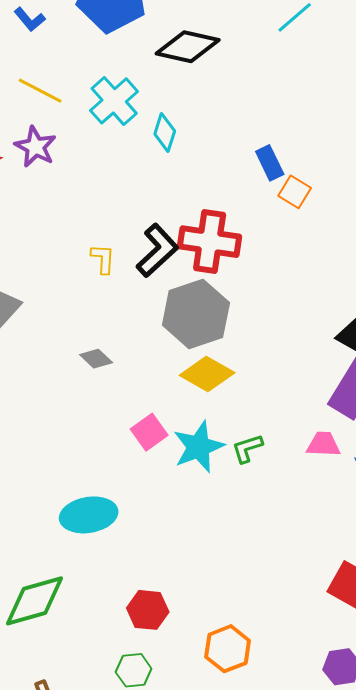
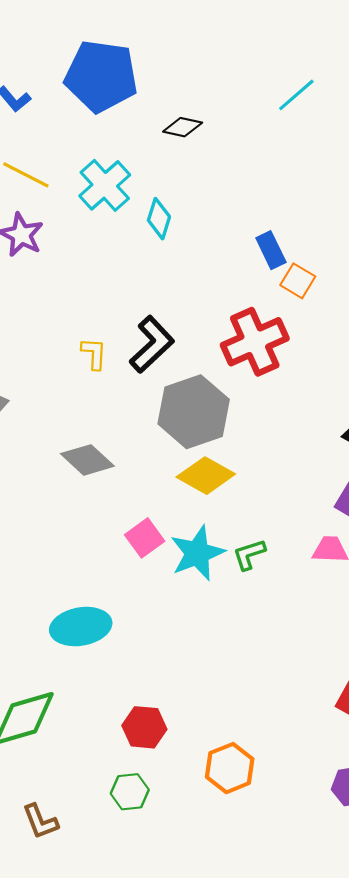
black diamond: (188, 47) -> (183, 127), size x0.6
red cross: (210, 242) -> (255, 342), moved, turned -32
gray diamond: (96, 359) -> (87, 460), size x1.5

